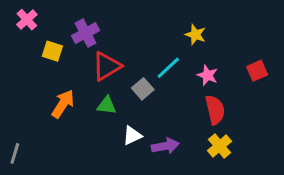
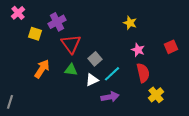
red triangle: (107, 66) -> (71, 44), turned -35
cyan line: (168, 68) -> (112, 74), moved
white triangle: (132, 135) -> (92, 80), moved
yellow cross: (220, 146) -> (156, 95), moved

